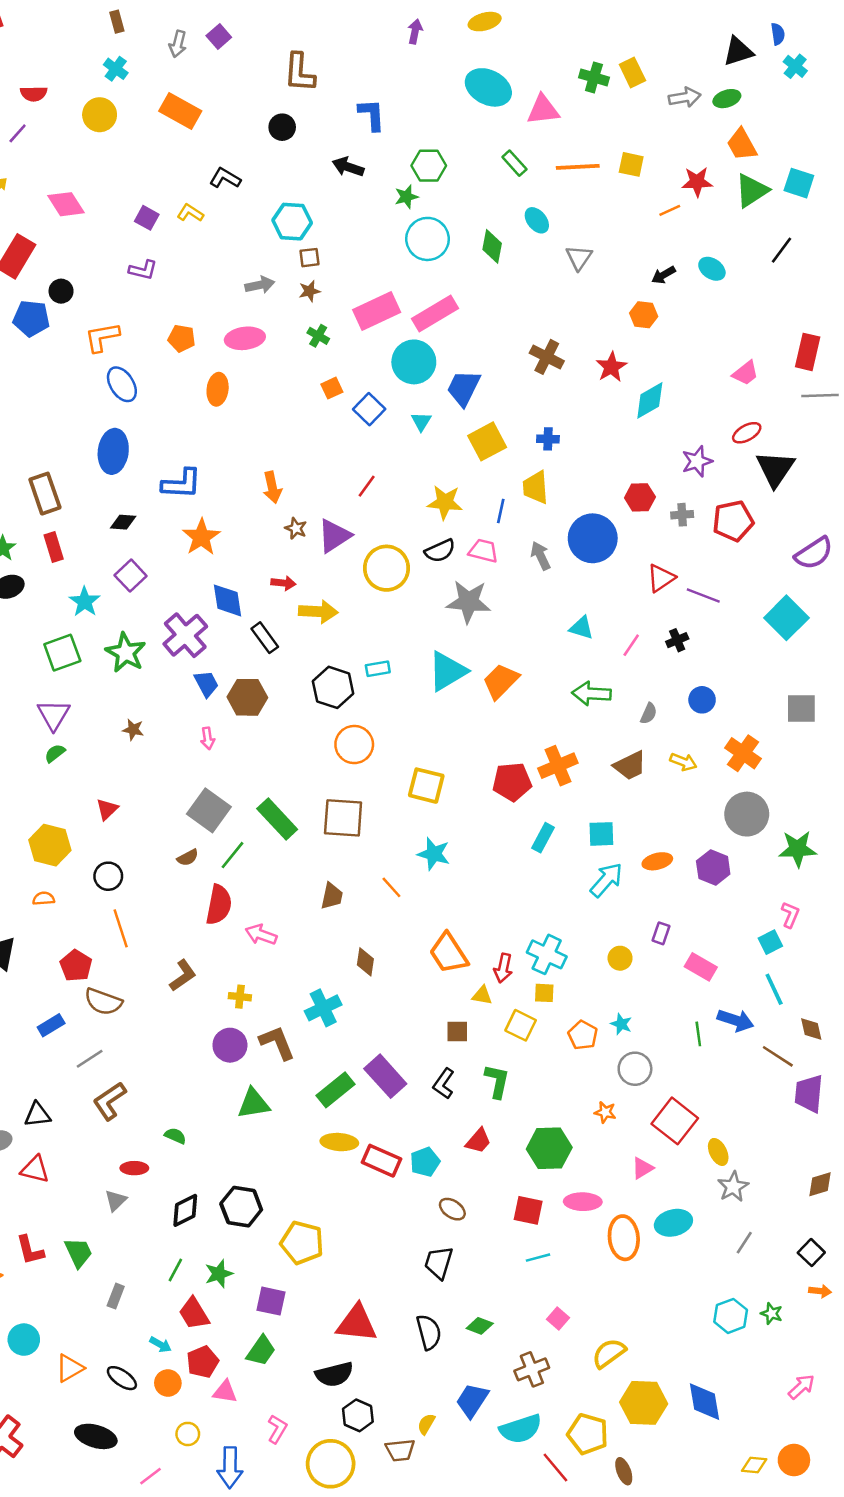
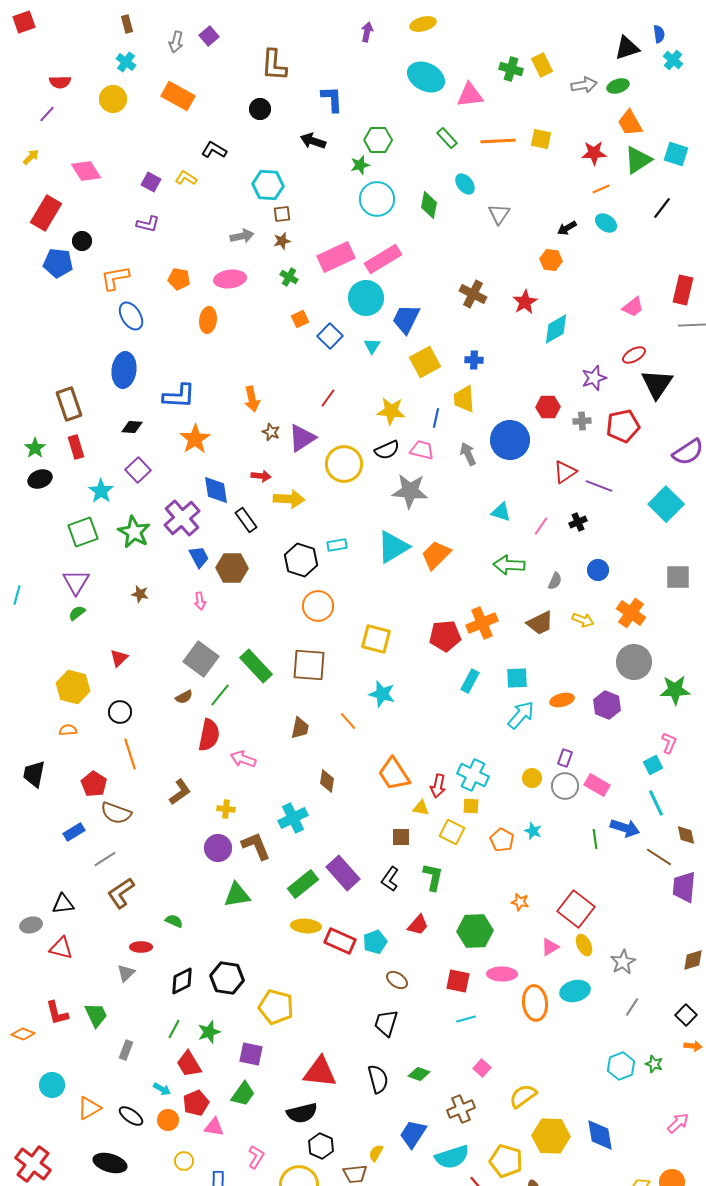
orange line: (670, 210) -> (601, 189), moved
gray circle: (635, 1069) -> (565, 786), moved
yellow ellipse: (718, 1152) -> (584, 945), moved

